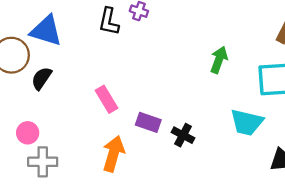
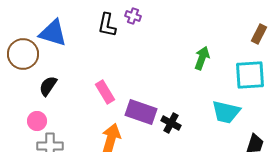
black semicircle: (42, 78) -> (48, 86), moved
purple rectangle: (148, 122) -> (141, 112), size x1.4

